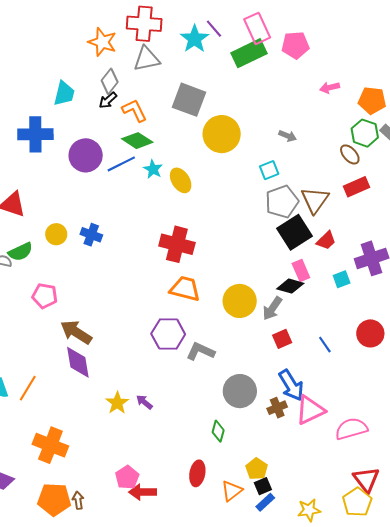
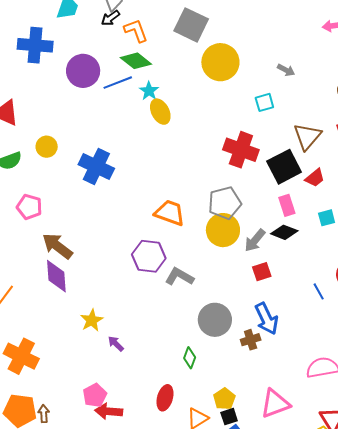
yellow ellipse: (181, 180) -> (160, 112), moved
gray pentagon: (282, 202) -> (225, 203), moved
blue cross: (91, 235) -> (96, 167), moved, size x1.6
red cross: (177, 244) -> (241, 150), moved
black diamond: (290, 286) -> (284, 232), moved
blue line: (325, 345) -> (319, 291), moved
purple arrow: (144, 402) -> (116, 344), moved
pink triangle: (310, 410) -> (275, 404), moved

